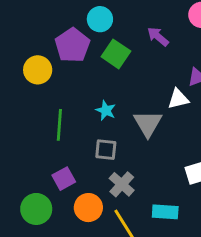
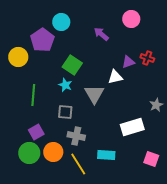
green square: (116, 54) -> (72, 65), moved
gray cross: (122, 184) -> (76, 136), turned -30
green circle: (36, 209) -> (29, 153), moved

